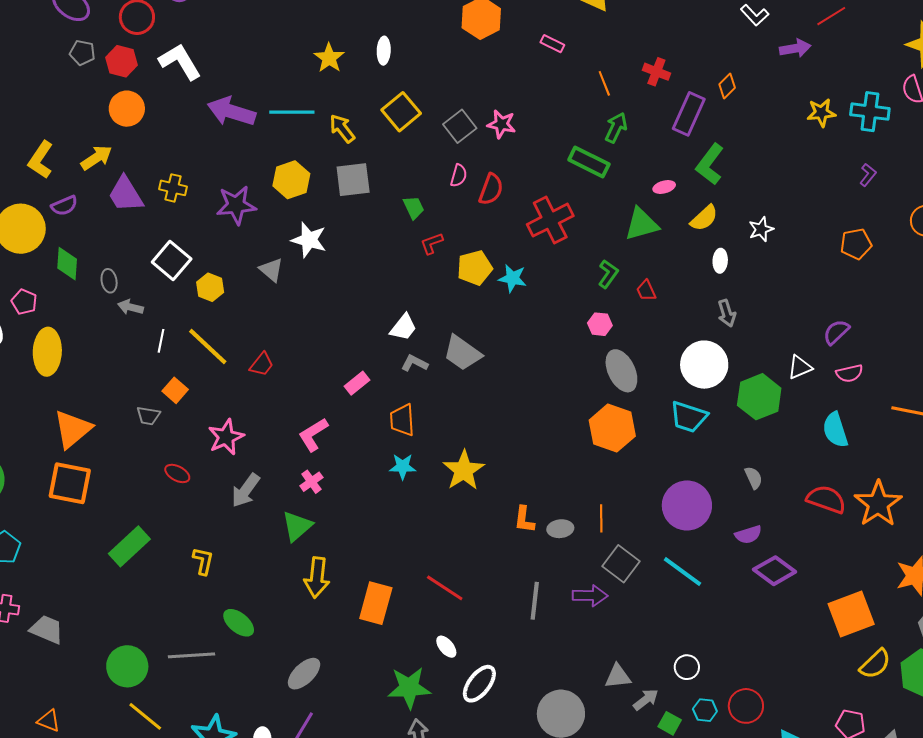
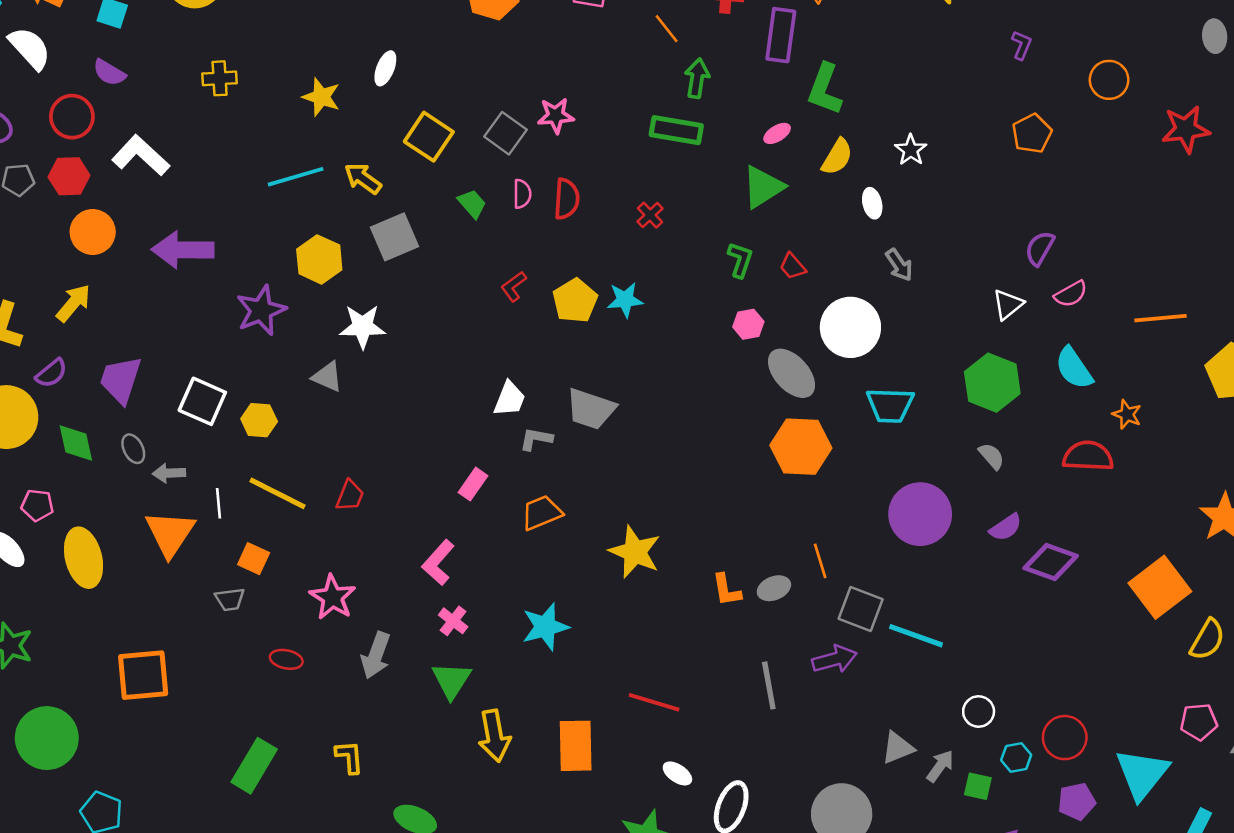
white ellipse: (384, 51) -> (385, 68), turned 36
purple arrow: (231, 112) -> (183, 250), moved
yellow cross: (173, 188) -> (220, 78), moved
purple trapezoid: (126, 194) -> (121, 380), moved, turned 66
green trapezoid: (414, 207) -> (472, 204), moved
red cross: (550, 220) -> (650, 215), size x0.5
white circle: (704, 365) -> (850, 327), moved
green hexagon: (759, 397) -> (992, 383), moved
orange trapezoid: (402, 420) -> (542, 513), turned 88
orange triangle: (73, 429) -> (170, 533), moved
cyan star: (403, 467) -> (545, 627), moved, size x1.4
orange square: (70, 483) -> (143, 675), moved
orange star: (878, 504) -> (1127, 414), moved, size x0.5
cyan line: (682, 572) -> (916, 636), moved

